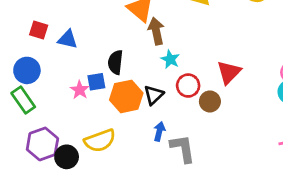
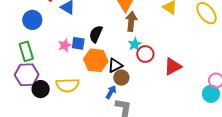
red circle: (188, 86) -> (145, 54), moved
green rectangle: (23, 100) -> (26, 51), moved
brown circle: (210, 101) -> (121, 78), moved

